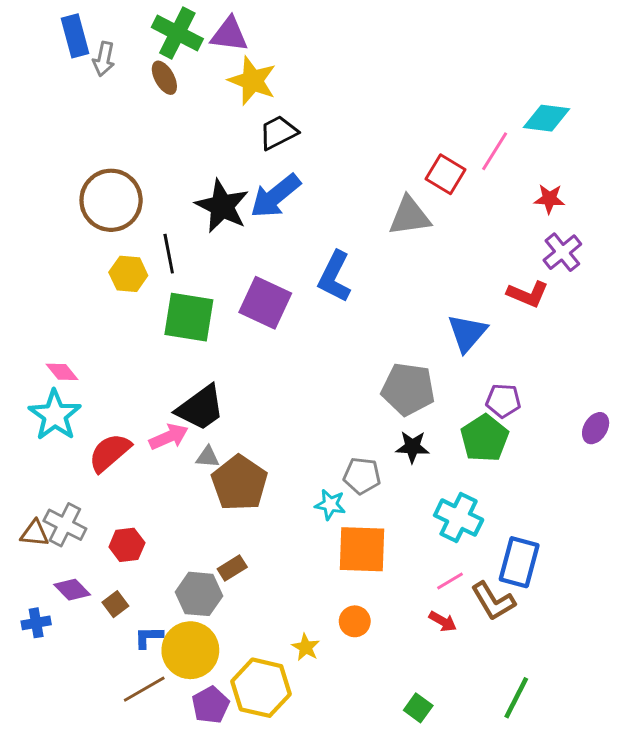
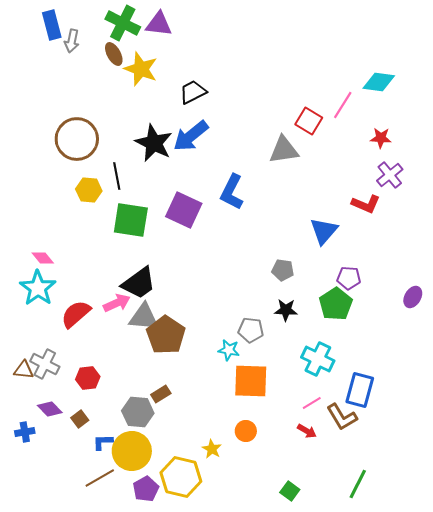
yellow star: (252, 81) -> (141, 69), moved
gray pentagon: (408, 389) -> (283, 270), size x0.6
gray triangle: (208, 457) -> (144, 317), size x1.8

